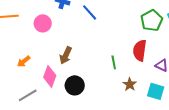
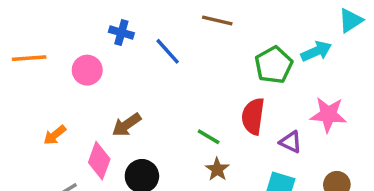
brown arrow: (66, 55) -> (127, 125), turned 30
green line: (114, 62) -> (209, 137), turned -48
brown star: (130, 84) -> (217, 169), moved

